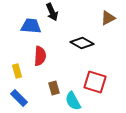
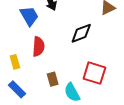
blue trapezoid: (31, 26) -> (29, 16), turned 55
black diamond: (82, 43) -> (81, 33), turned -50

